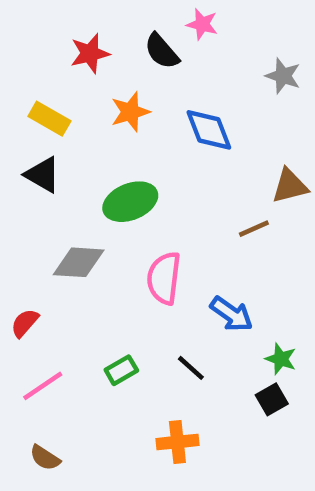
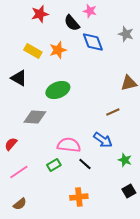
red star: (90, 53) -> (40, 14), moved
yellow rectangle: (49, 119) -> (33, 51), moved
blue diamond: (209, 130) -> (93, 42), moved
brown line: (254, 229) -> (113, 112), moved
pink semicircle: (164, 278) -> (69, 145), moved, turned 90
black square: (272, 399) -> (129, 191), moved
brown semicircle: (45, 458) -> (20, 204), turned -72

